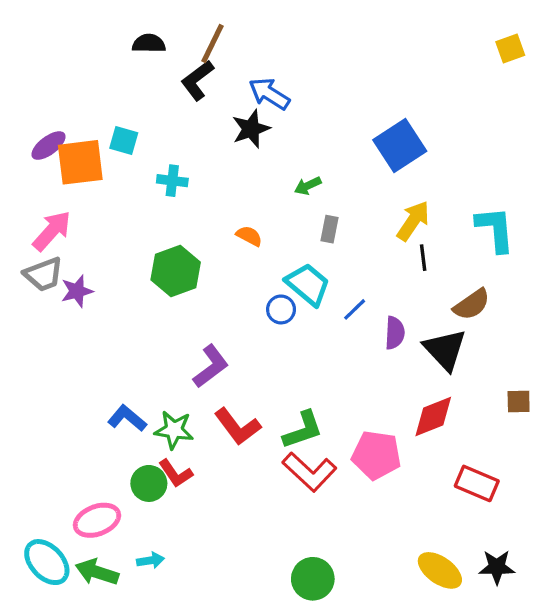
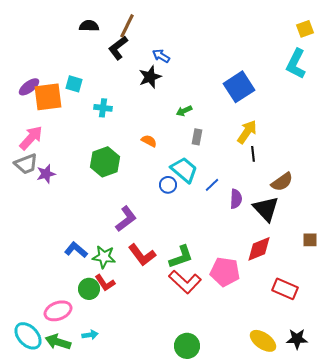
blue arrow: (269, 94) -> (161, 56), size x0.7
cyan L-shape: (495, 229) -> (296, 64), moved, turned -148

